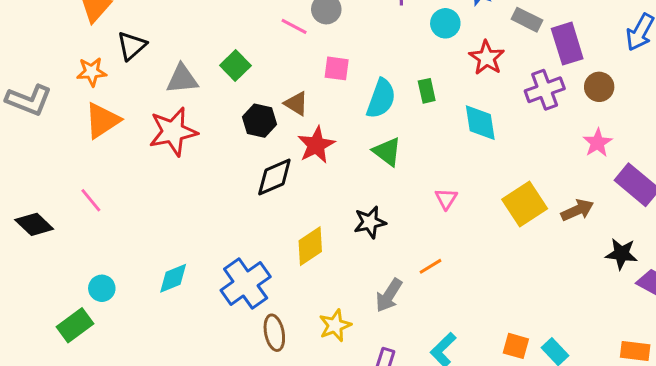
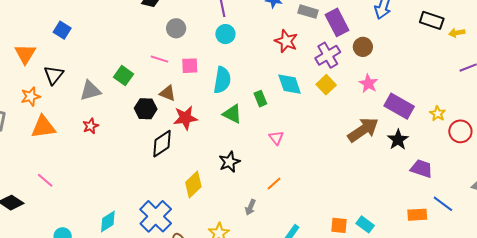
cyan circle: (445, 23) -> (225, 34), moved
pink line: (294, 26) -> (159, 59), moved
green rectangle: (427, 91) -> (260, 99), moved
orange triangle: (102, 120) -> (43, 127), turned 36
red star: (173, 132) -> (91, 126), size x0.5
red star: (316, 145) -> (185, 118), turned 30
yellow square: (525, 204) -> (326, 85), moved, size x0.7
brown arrow: (577, 210) -> (363, 130), size x1.5
black star: (621, 254) -> (398, 140), moved, turned -30
gray arrow: (389, 295) -> (250, 207), size x0.7

